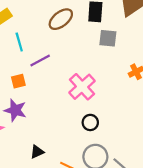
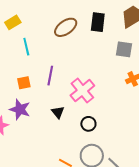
gray square: (108, 38) -> (124, 49), moved
purple line: (40, 61) -> (50, 76), moved, turned -54
black triangle: (37, 152) -> (58, 112), moved, turned -48

